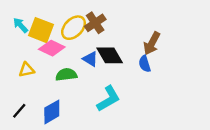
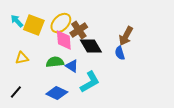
brown cross: (95, 23) -> (79, 30), moved
pink diamond: (52, 48) -> (64, 40), moved, turned 60
blue triangle: (90, 59) -> (72, 66), moved
blue diamond: (52, 112) -> (57, 93), moved, turned 55

